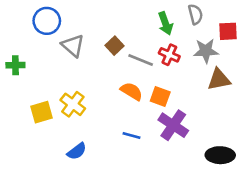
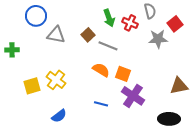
green arrow: (165, 23) -> (109, 18), moved
red square: (228, 31) -> (175, 24), turned -35
gray triangle: (73, 46) -> (56, 35), turned -30
red cross: (169, 55) -> (130, 23), moved
brown triangle: (219, 80) -> (179, 86), moved

